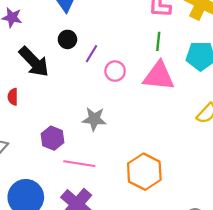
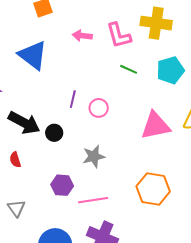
black circle: (67, 39) -> (54, 133), moved
green line: (158, 41) -> (129, 69), turned -54
pink triangle: (159, 76) -> (155, 126), moved

